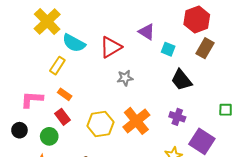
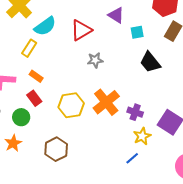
cyan semicircle: (74, 43) -> (45, 26), turned -65
cyan square: (168, 49) -> (137, 32), turned -32
purple cross: (177, 117) -> (135, 112), moved

